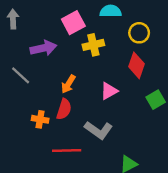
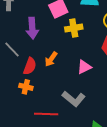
purple arrow: (43, 48) -> (32, 28), turned 95
red semicircle: (64, 109) -> (30, 66), moved

